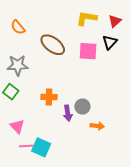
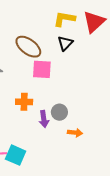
red triangle: (115, 21) -> (94, 22), size x1.6
black triangle: (110, 42) -> (65, 43), moved
pink square: (88, 51) -> (42, 69), moved

